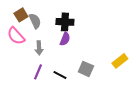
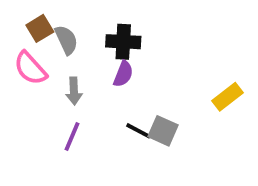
yellow rectangle: (120, 61) -> (228, 97), moved
black line: (60, 75) -> (138, 131), moved

